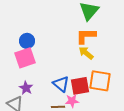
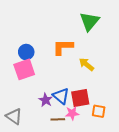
orange L-shape: (86, 36) -> (63, 47), moved
orange square: (100, 81) -> (99, 111), moved, size x0.6
purple star: (26, 88) -> (46, 100), moved

